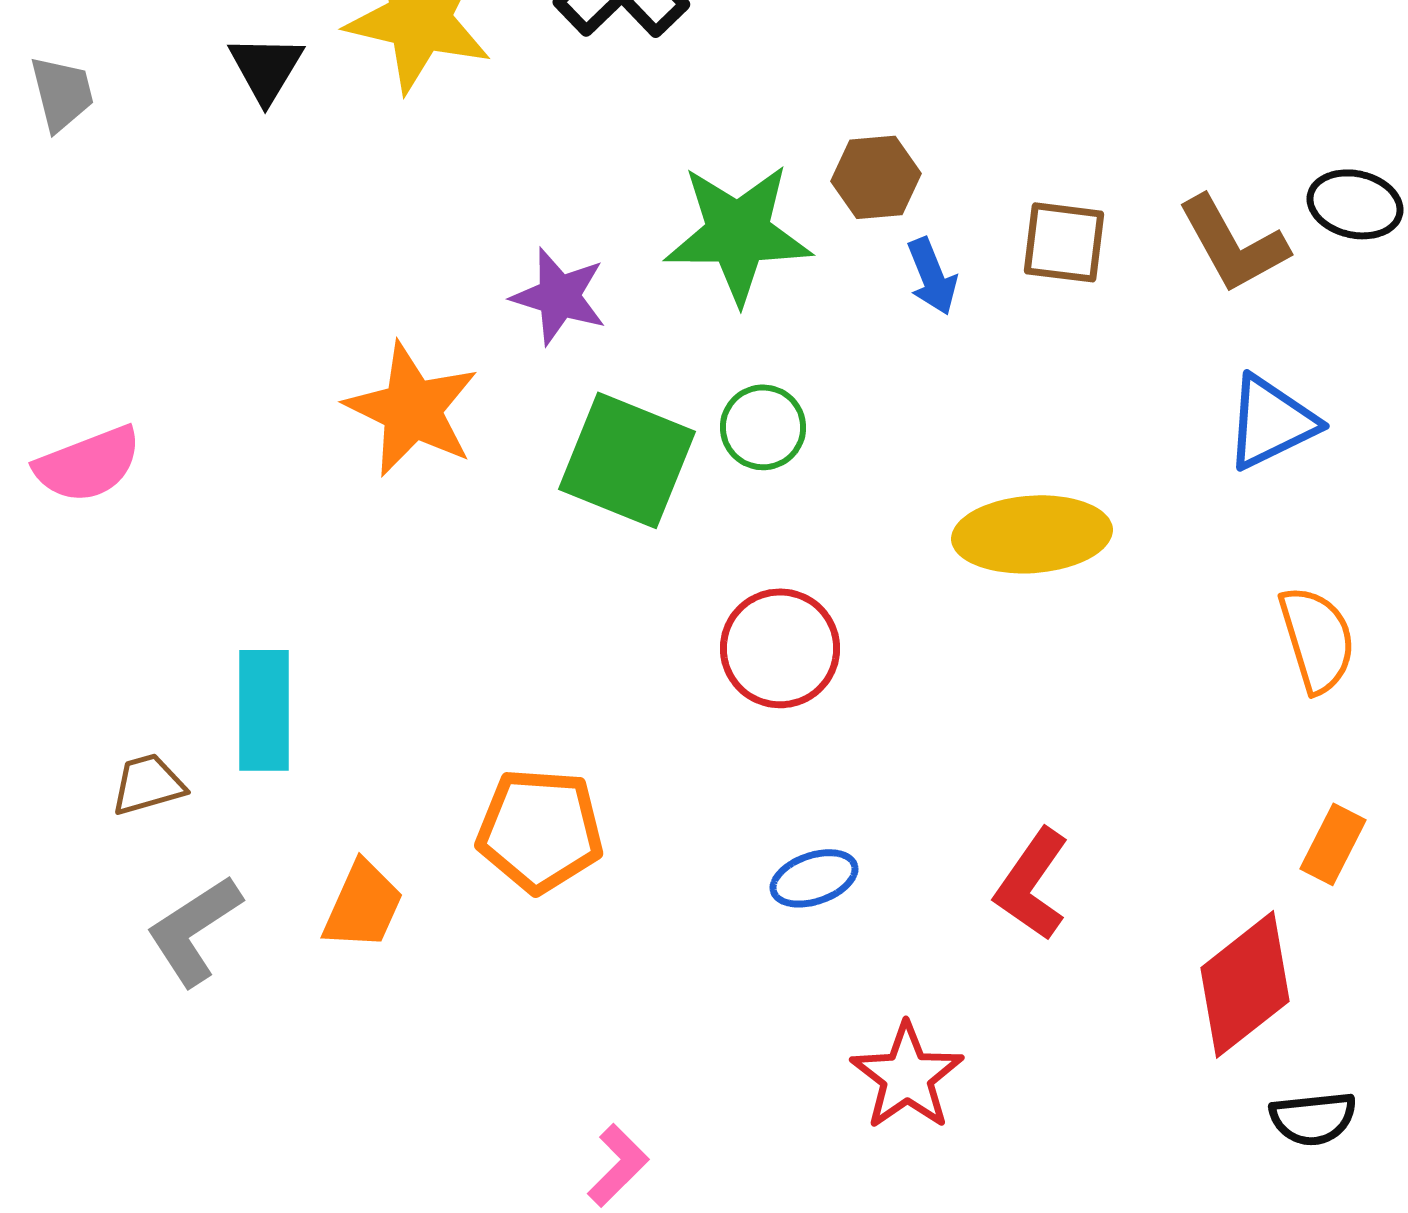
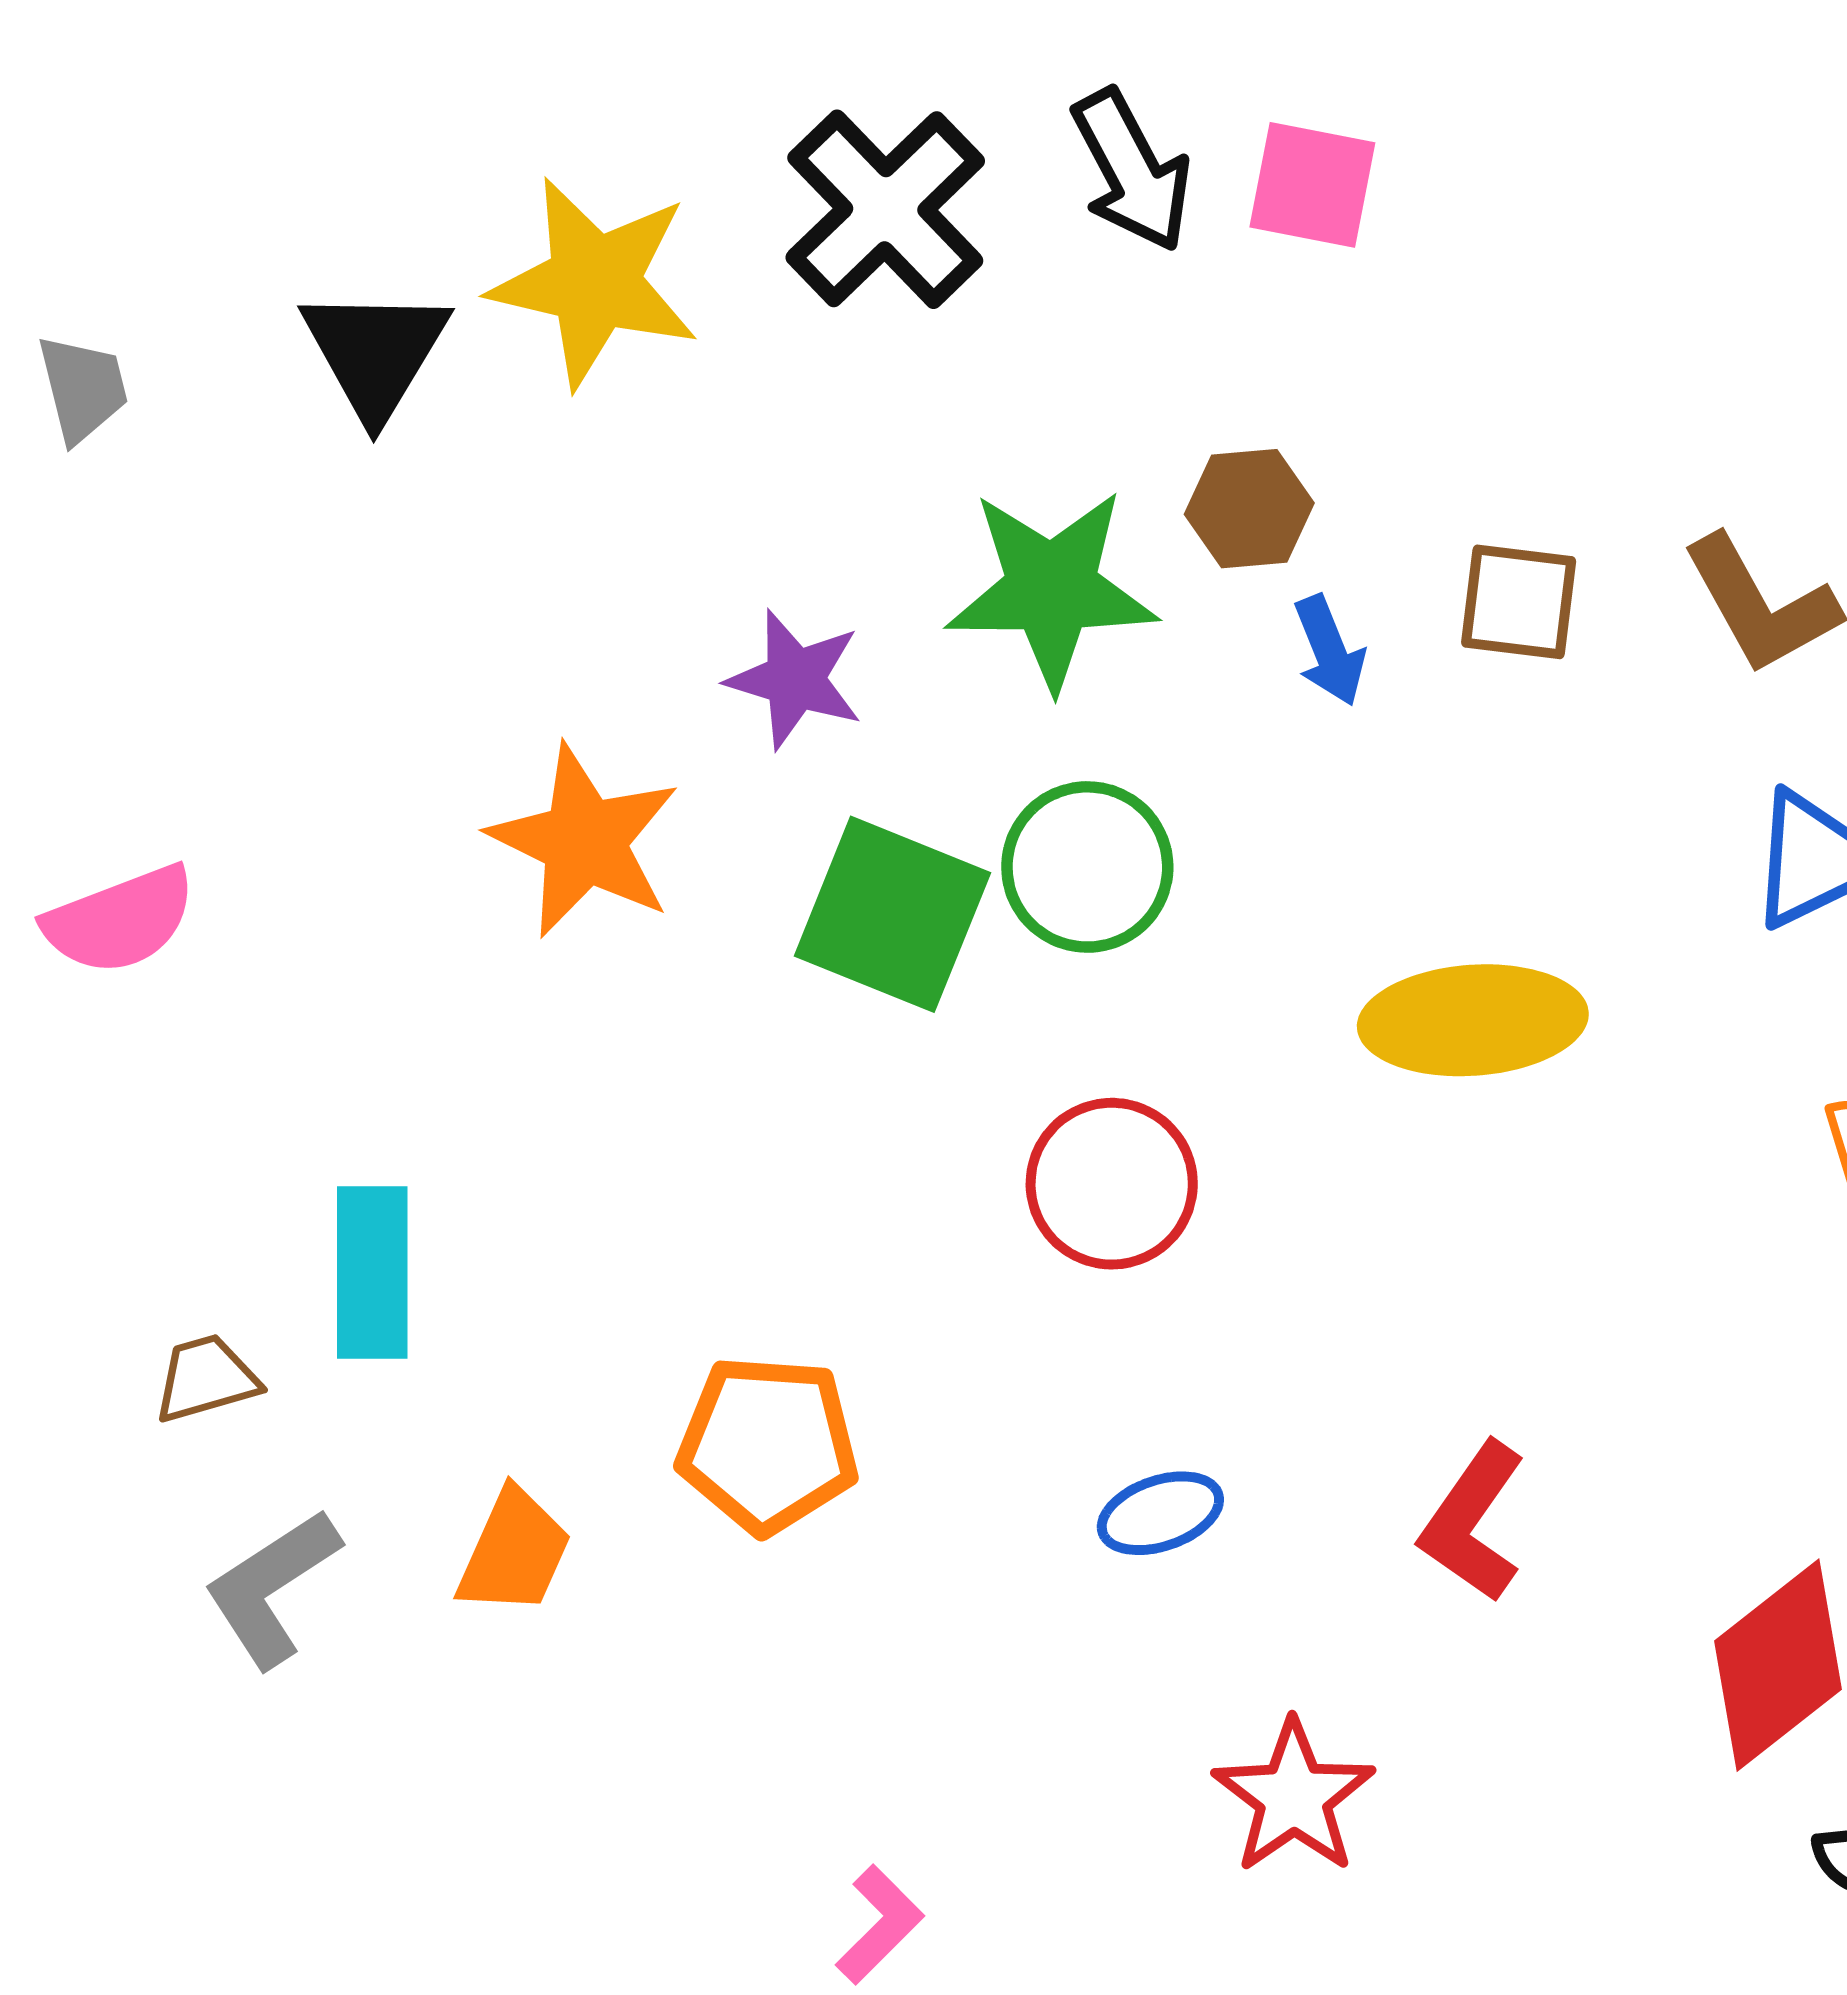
black triangle: (266, 68) -> (375, 353), size x1.4
green circle: (763, 427) -> (1087, 867), size x1.4

